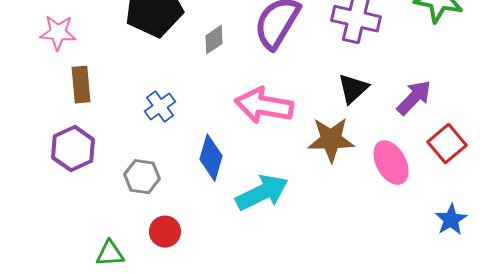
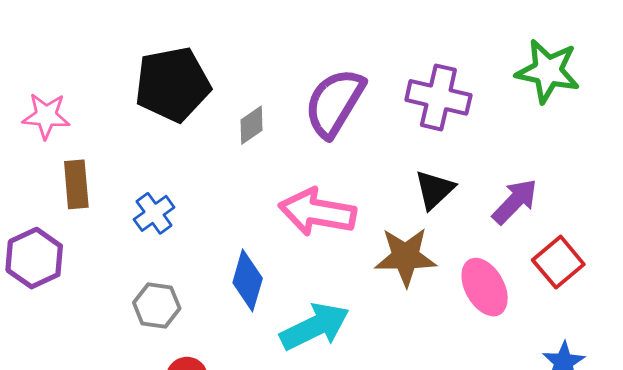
blue cross: (160, 107) -> (154, 213), moved
purple hexagon: (73, 149) -> (34, 258), moved

